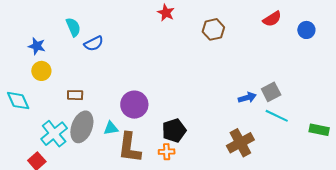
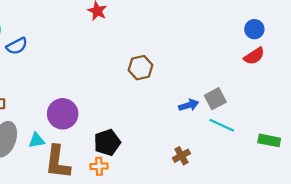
red semicircle: (272, 19) -> (254, 56), moved
brown hexagon: (213, 29) -> (140, 68), moved
brown cross: (240, 143) -> (181, 156), size x0.6

